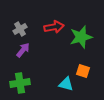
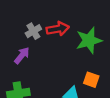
gray cross: (20, 29) -> (33, 31), moved

